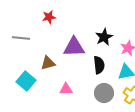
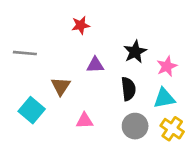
red star: (49, 17) -> (81, 25), moved
purple triangle: (74, 47) -> (95, 65), size x0.6
brown triangle: (48, 63) -> (61, 86), turned -42

